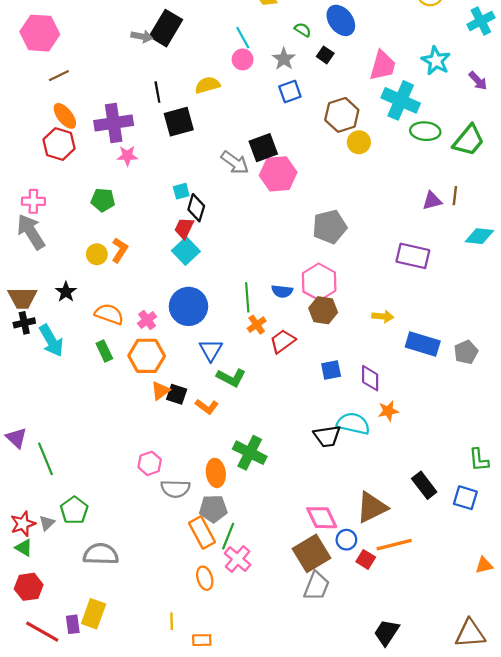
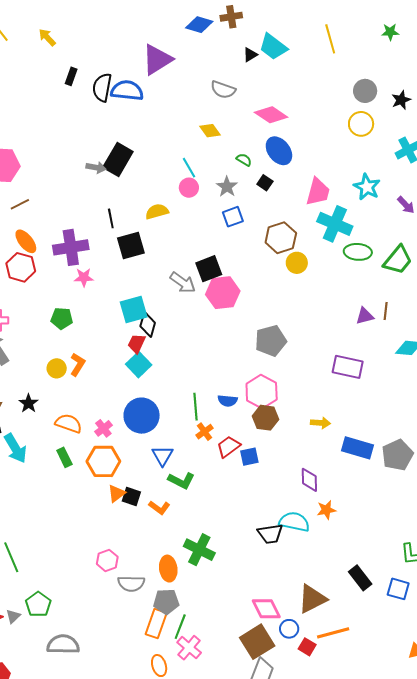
cyan square: (181, 191) -> (134, 310), size x1.8
gray pentagon: (466, 352) -> (397, 455), size x1.4
blue square: (331, 370) -> (249, 457), moved
orange rectangle: (202, 532) -> (156, 624), turned 48

